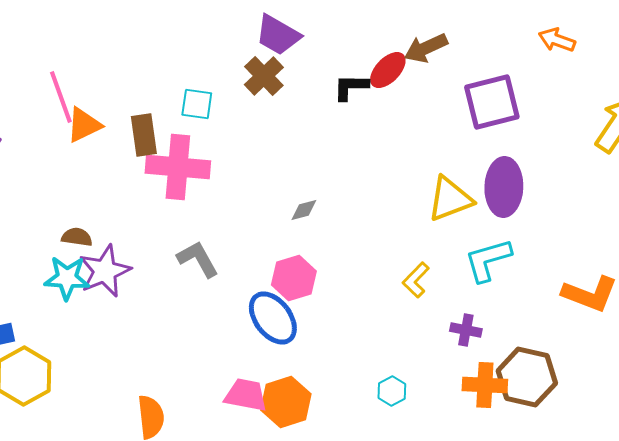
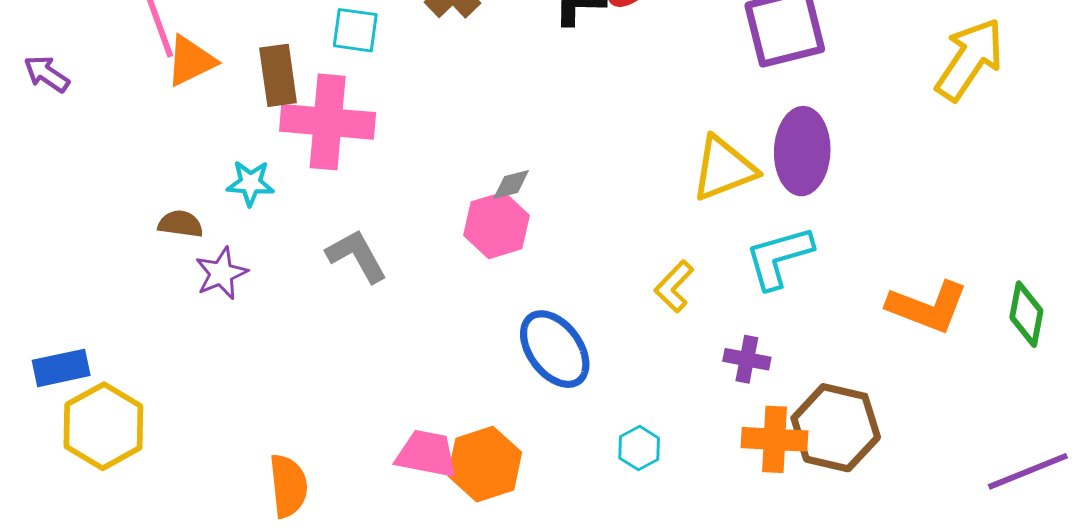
purple star: (105, 271) -> (221, 273), size x0.7
cyan star: (67, 278) -> (250, 183), moved, size x0.7
pink hexagon: (294, 278) -> (496, 225), moved
blue ellipse: (273, 318) -> (555, 349), moved

